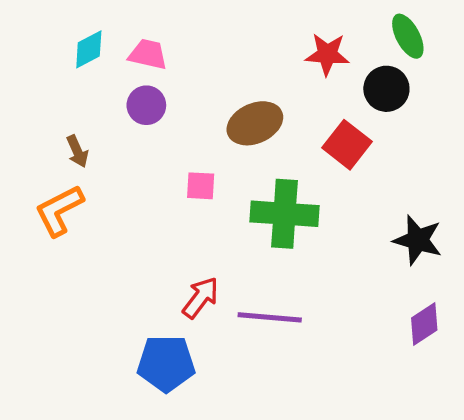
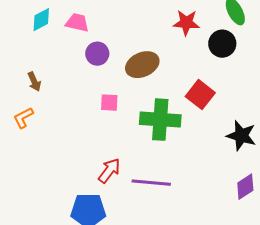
purple circle: (146, 105) -> (97, 54), moved
red square: (347, 145) -> (200, 95), moved
orange L-shape: (59, 210) -> (23, 118), size x0.7

